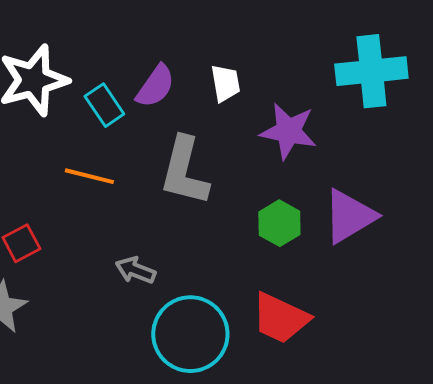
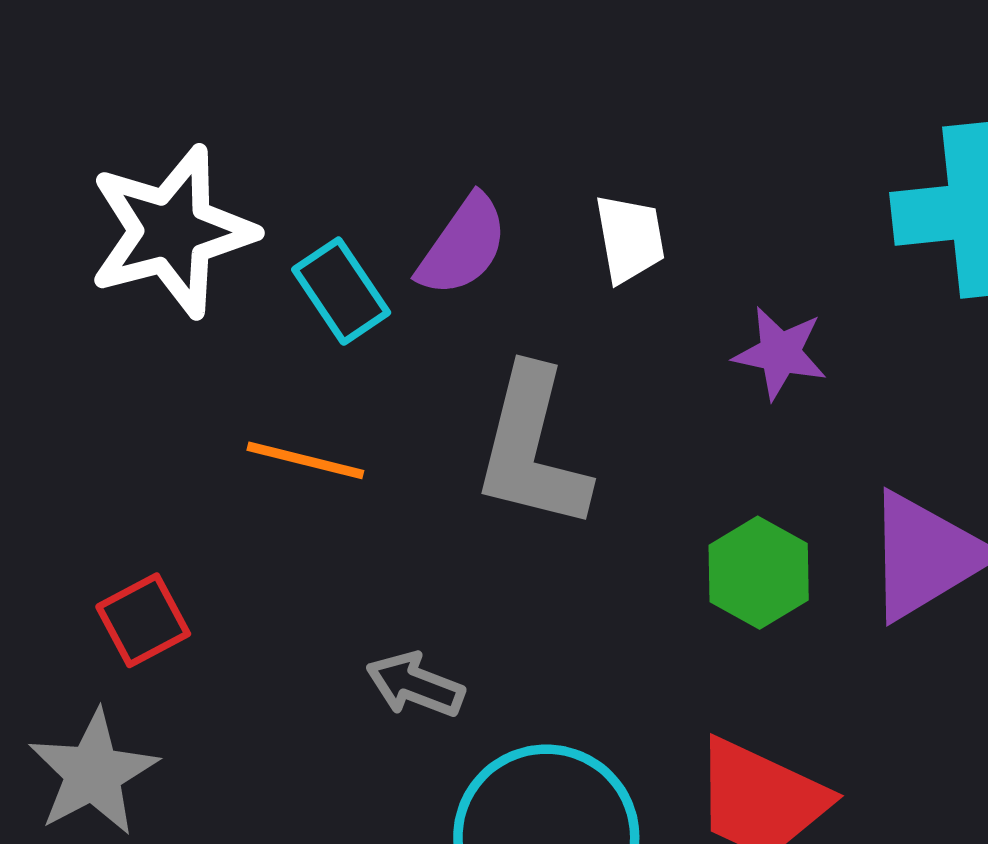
purple star: (288, 131) -> (780, 353), size x0.7

